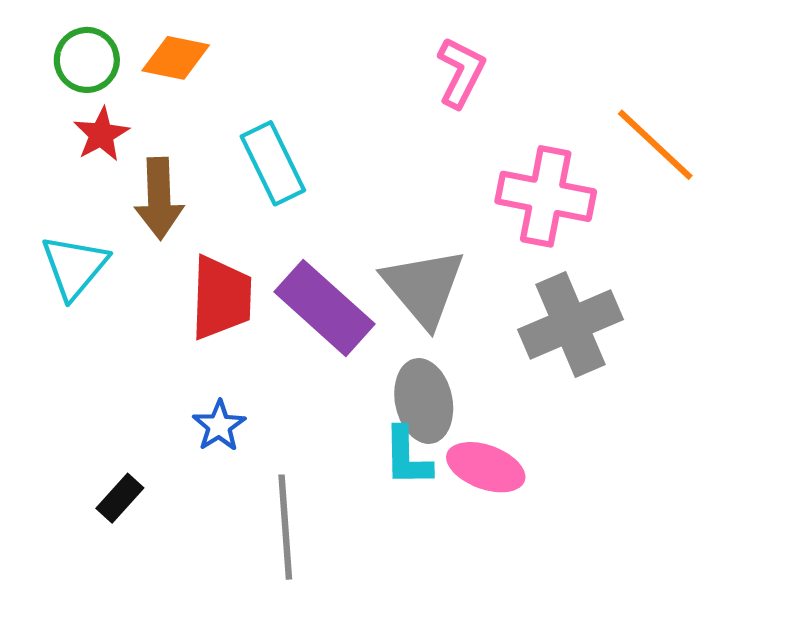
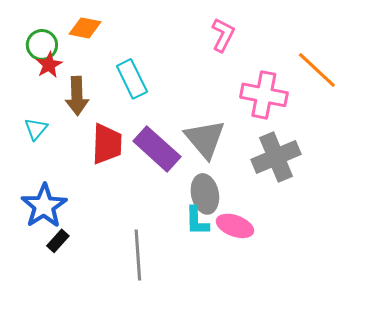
green circle: (87, 60) -> (42, 45), moved
cyan triangle: (74, 267) -> (36, 129), size x0.7
blue star: (219, 426) -> (44, 206), moved, size x1.8

